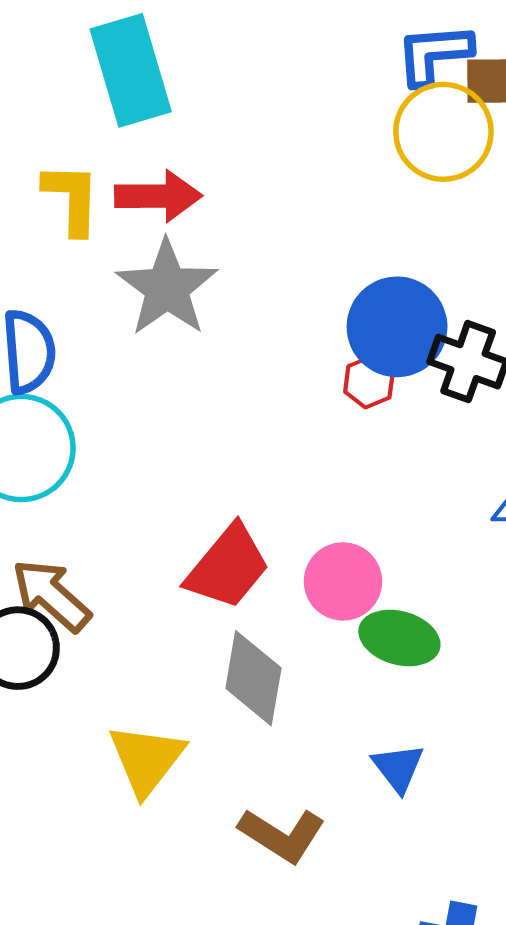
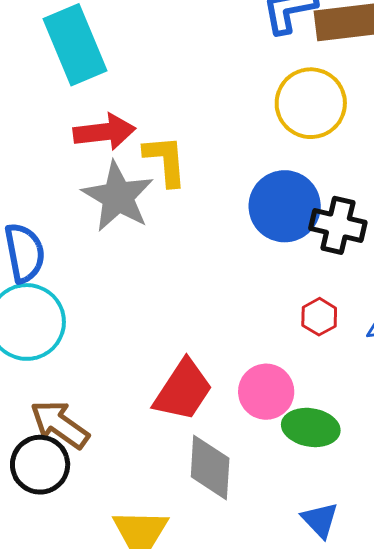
yellow circle: (443, 132) -> (311, 103), moved
yellow L-shape: (72, 199) -> (165, 160), moved
red hexagon: (369, 382) -> (319, 317), moved

